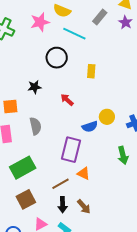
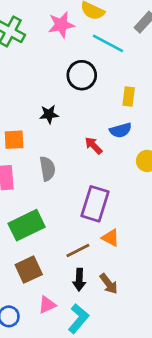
red arrow: (67, 100) -> (94, 146), moved
blue semicircle: (90, 127) -> (121, 130), moved

